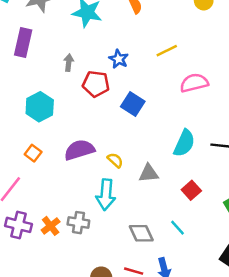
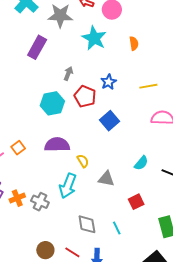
cyan hexagon: (40, 107) -> (52, 103), moved
cyan semicircle: (184, 143) -> (141, 163), size x0.7
orange square: (33, 153) -> (18, 148), moved

